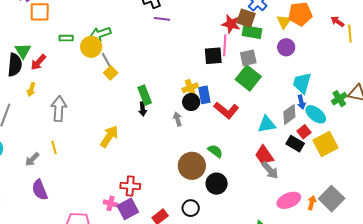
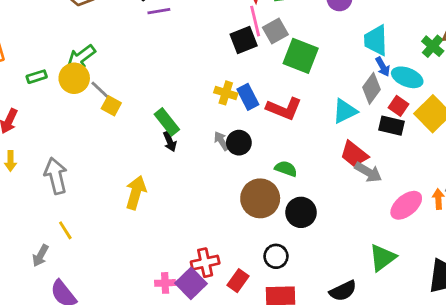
gray square: (248, 58) -> (275, 31), moved
yellow cross: (190, 88) -> (226, 93), turned -35
black circle: (191, 102) -> (239, 143), moved
red cross: (130, 186) -> (205, 263), moved

